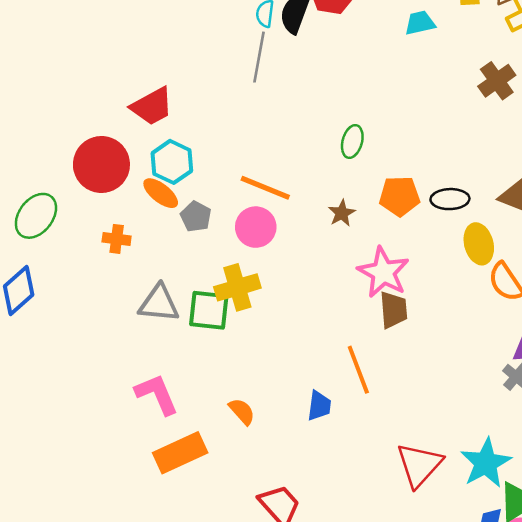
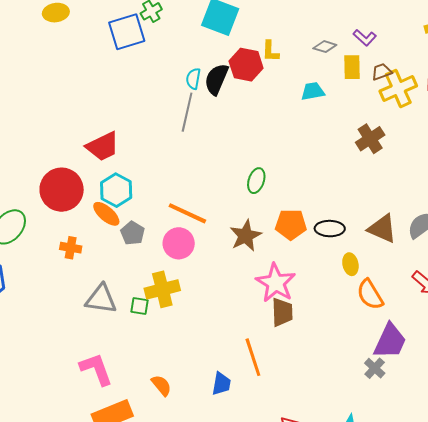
brown star: (342, 213) -> (246, 236), size x1.5
yellow ellipse: (479, 244) -> (350, 264), size x0.7
green square: (209, 310) -> (139, 306), size x0.6

